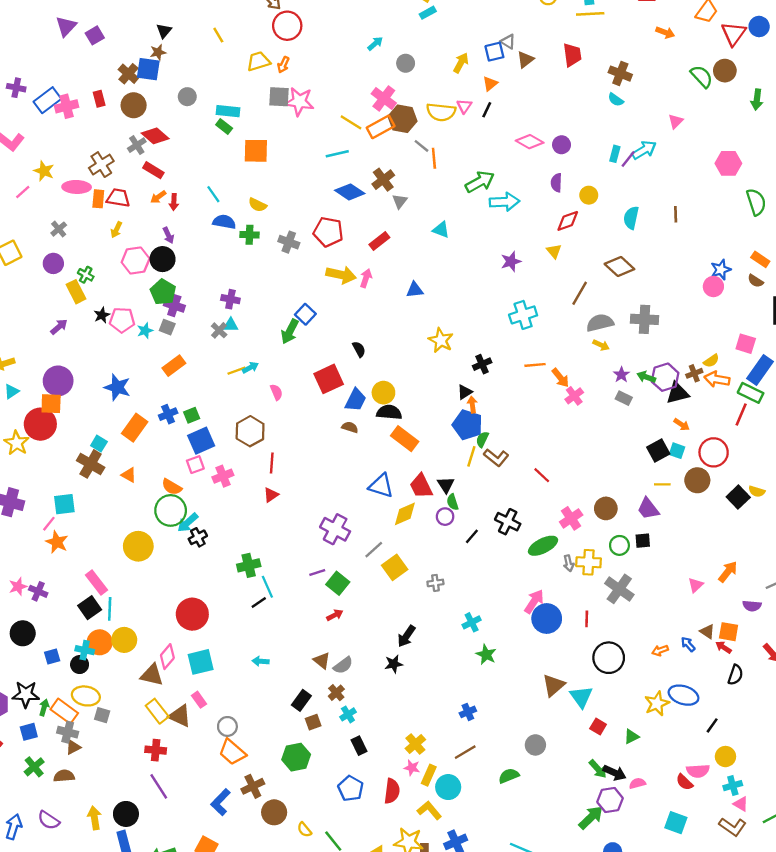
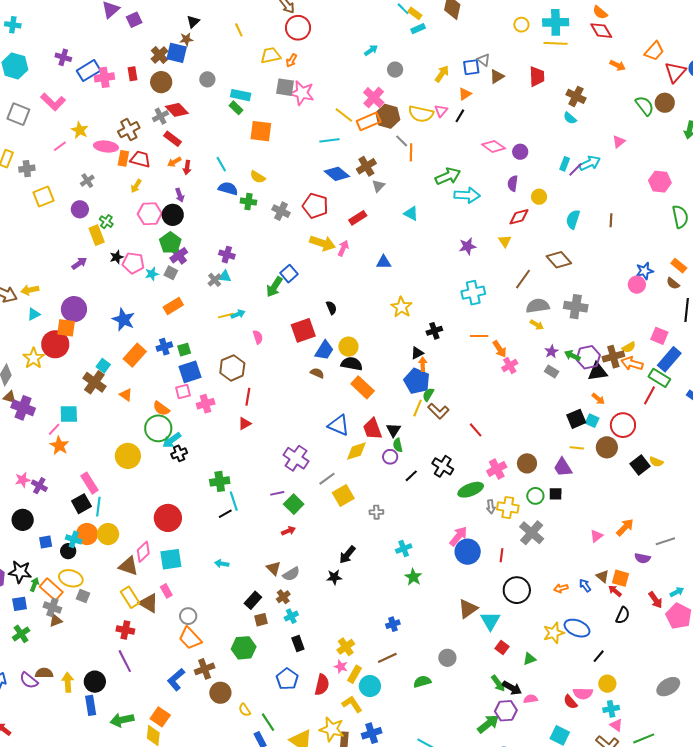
purple cross: (174, 306) -> (179, 255), turned 30
brown cross: (694, 373) -> (613, 357), size x1.5
brown semicircle: (64, 776) -> (44, 673), moved

